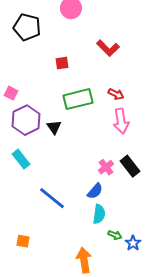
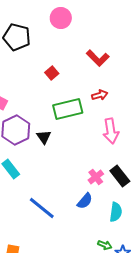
red square: (62, 63) -> (52, 73), turned -32
red arrow: (116, 94) -> (100, 95), moved, turned -42
cyan semicircle: (99, 214) -> (116, 212), moved

